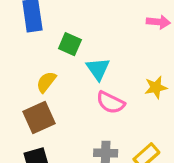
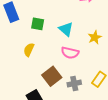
cyan triangle: (98, 69) -> (66, 29), moved
brown square: (39, 118) -> (52, 76), moved

